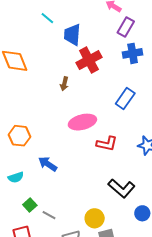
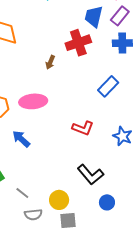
blue trapezoid: (72, 35) -> (94, 16), moved
pink ellipse: (82, 122) -> (33, 101), moved
gray line: (49, 215) -> (22, 193), moved

